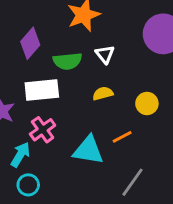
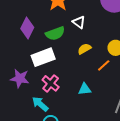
orange line: (122, 137) -> (104, 65), moved
cyan triangle: (88, 150) -> (85, 89), size x0.6
cyan arrow: (20, 155) -> (40, 104), turned -66

